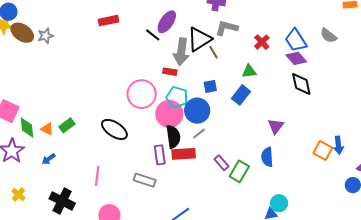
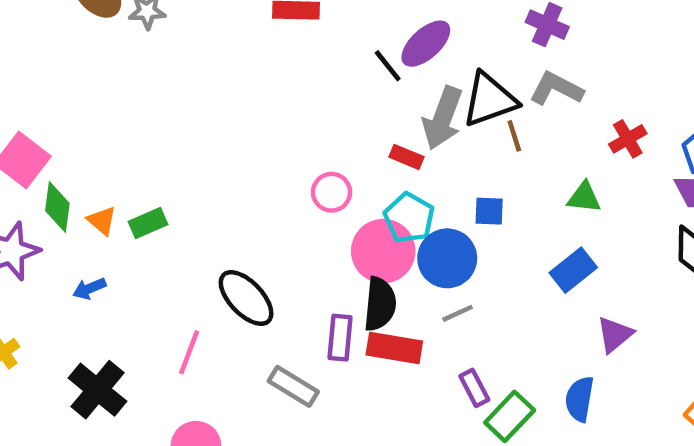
pink circle: (142, 94) -> (332, 192), size x0.6
blue rectangle: (241, 95) -> (573, 270), moved
black ellipse: (114, 129) -> (246, 298), moved
gray line: (199, 134) -> (458, 313), moved

